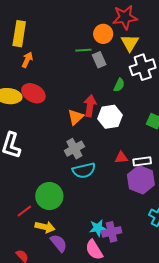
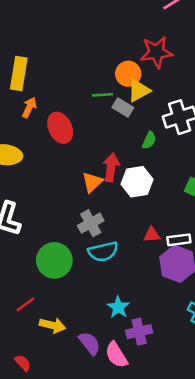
yellow triangle: (130, 43) -> (139, 91), moved, turned 30
gray rectangle: (99, 60) -> (123, 107), turned -35
red ellipse: (33, 93) -> (60, 128), moved, turned 35
green circle: (49, 196) -> (54, 260), moved
cyan star: (98, 228) -> (118, 307), moved, turned -30
purple semicircle: (59, 243) -> (90, 343), moved

